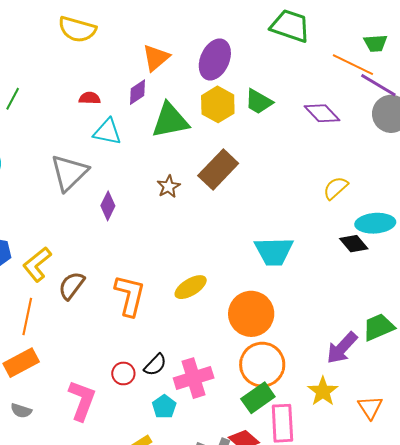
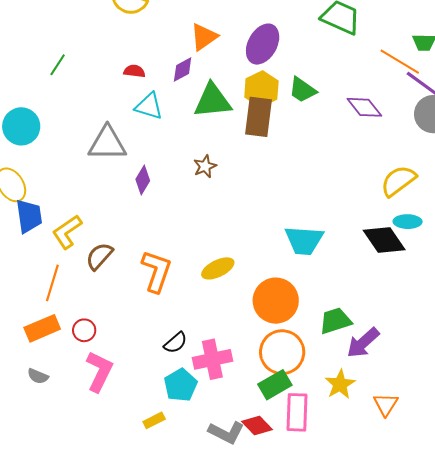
brown rectangle: (218, 169) -> (258, 117), moved, turned -42
gray triangle: (69, 173) -> (107, 143), turned 39
yellow semicircle: (336, 188) -> (398, 181), moved, size x1.4
cyan ellipse: (375, 223) -> (408, 222), size x0.7
black diamond: (354, 244) -> (384, 240), size x1.5
green trapezoid: (378, 327) -> (335, 321), moved
red circle: (123, 373) -> (84, 330), moved
cyan pentagon: (164, 407) -> (181, 385), size x1.4

